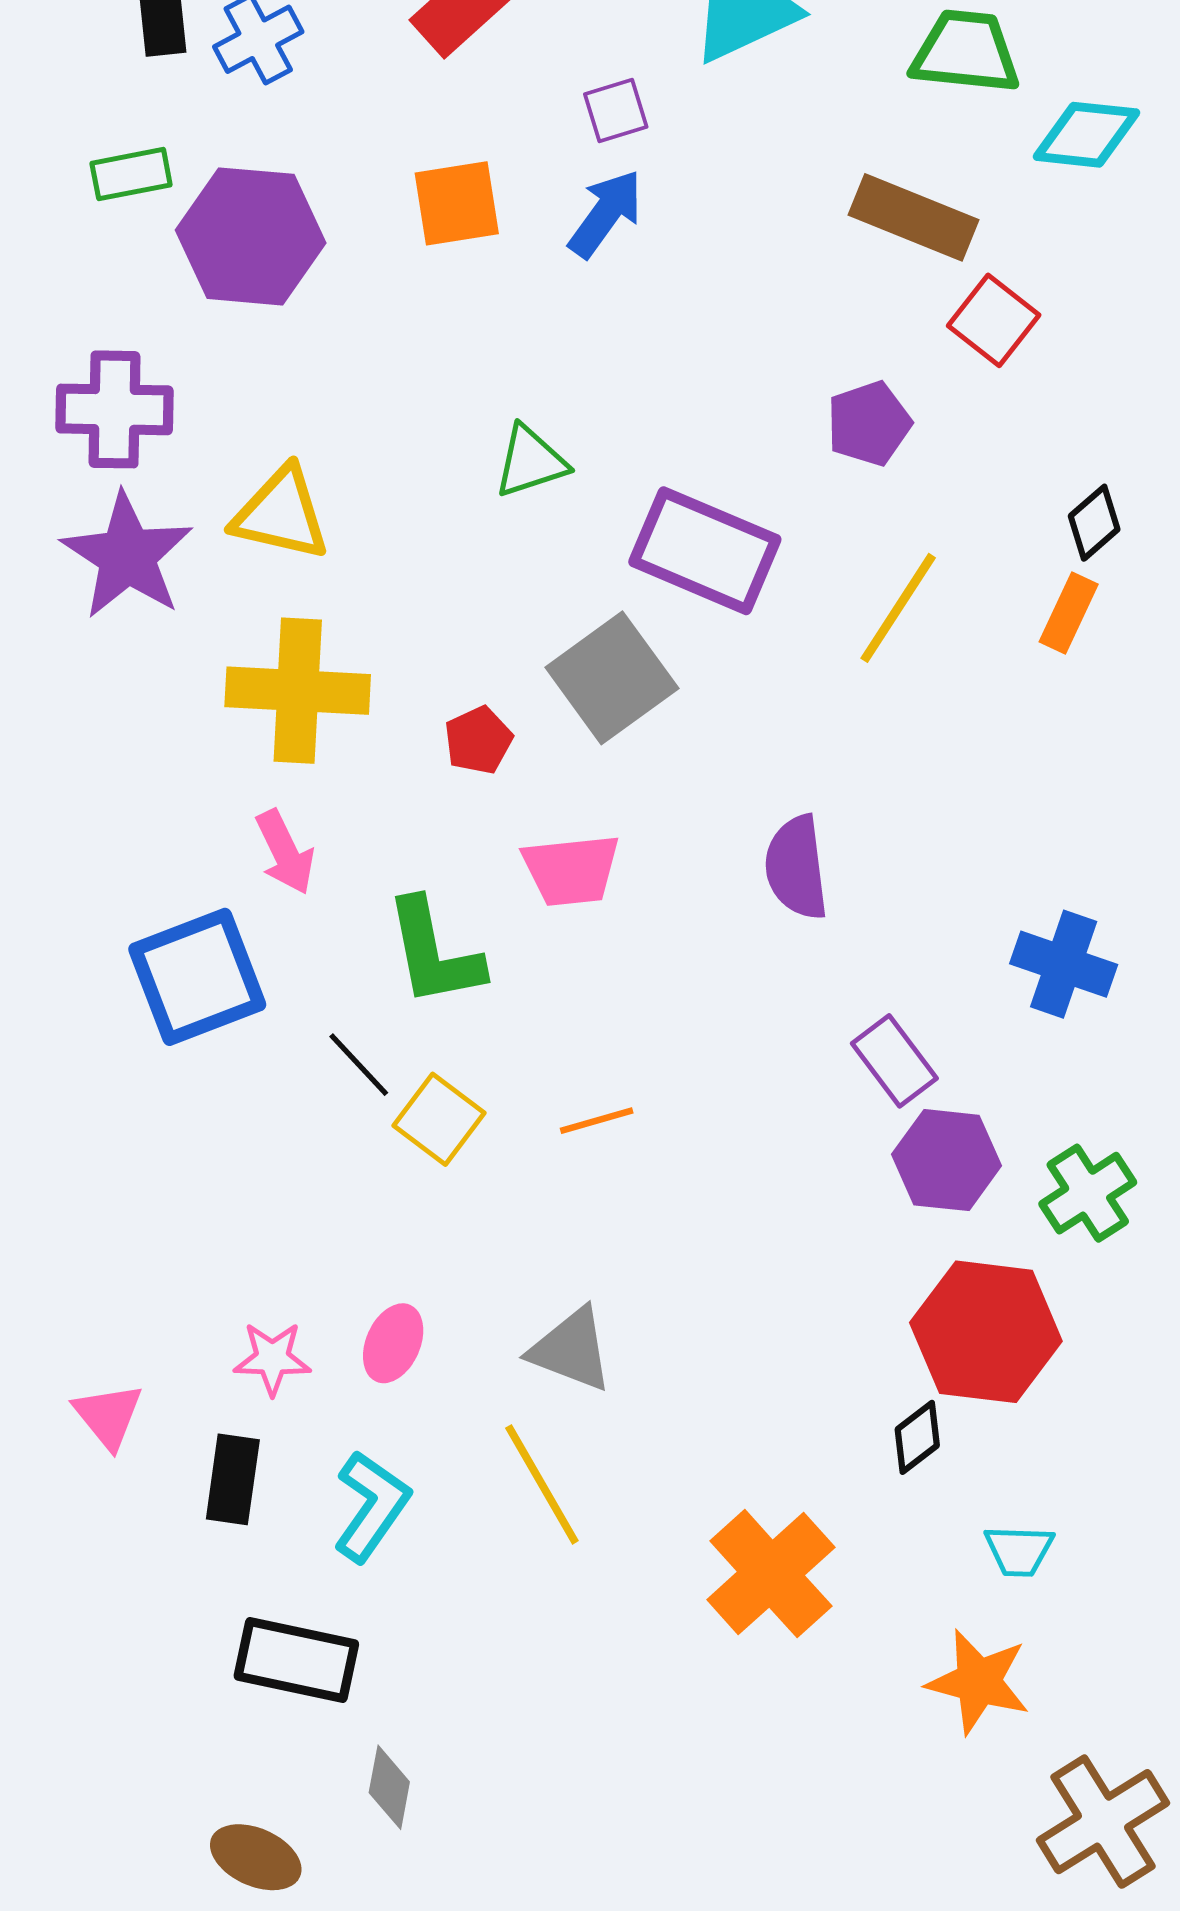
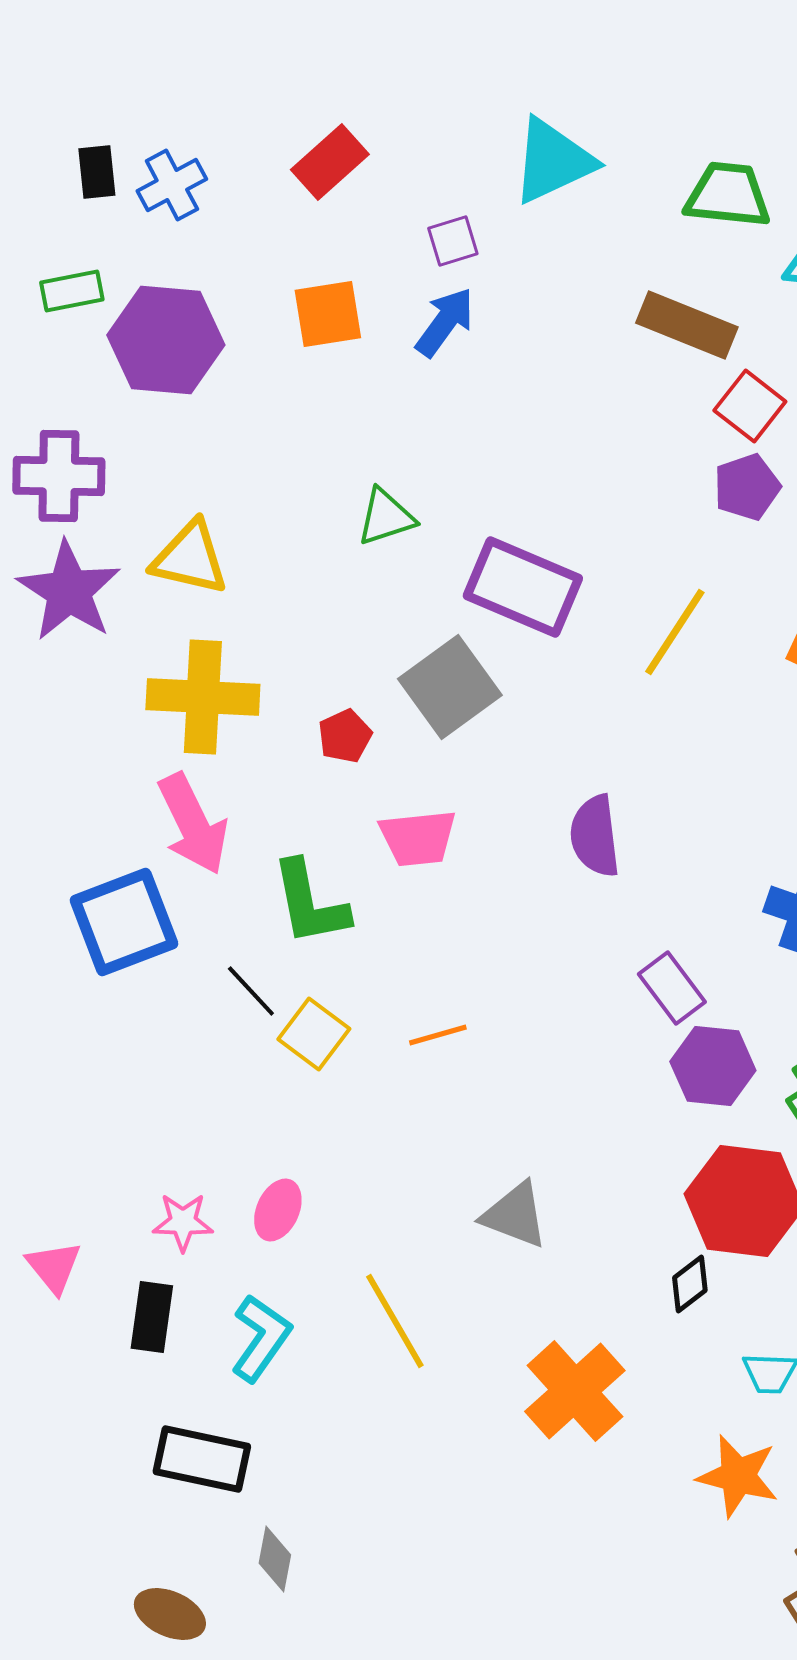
purple pentagon: (869, 423) -> (747, 487), moved
pink arrow: (285, 852) -> (193, 824), size x1.5
gray triangle: (571, 1350) -> (515, 1215), moved

